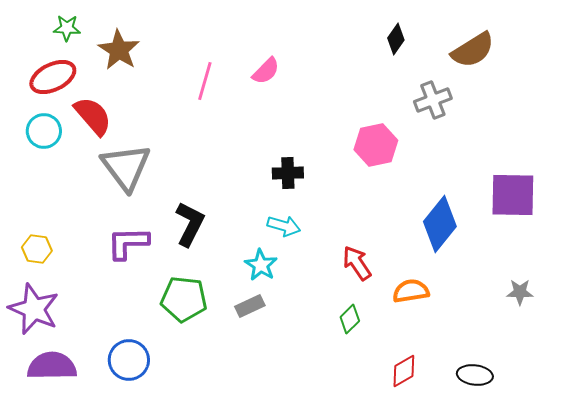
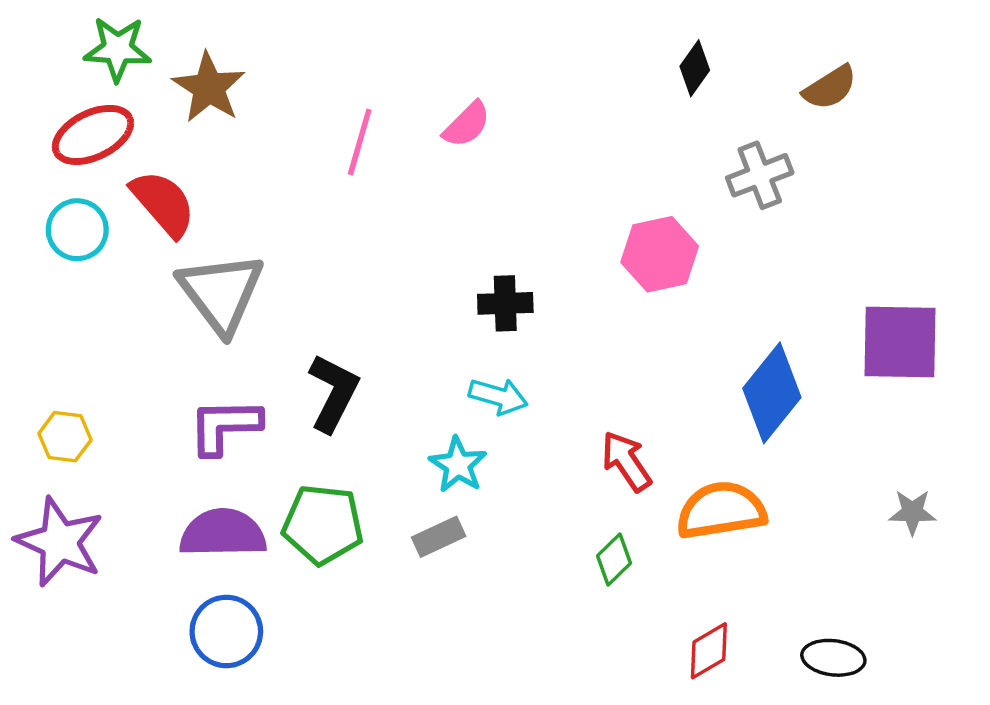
green star: (67, 28) -> (118, 49), size x1.4
brown semicircle: (473, 50) -> (830, 88), size x0.7
orange semicircle: (411, 291) -> (721, 510), size x1.4
purple semicircle: (52, 366) -> (223, 533), moved

